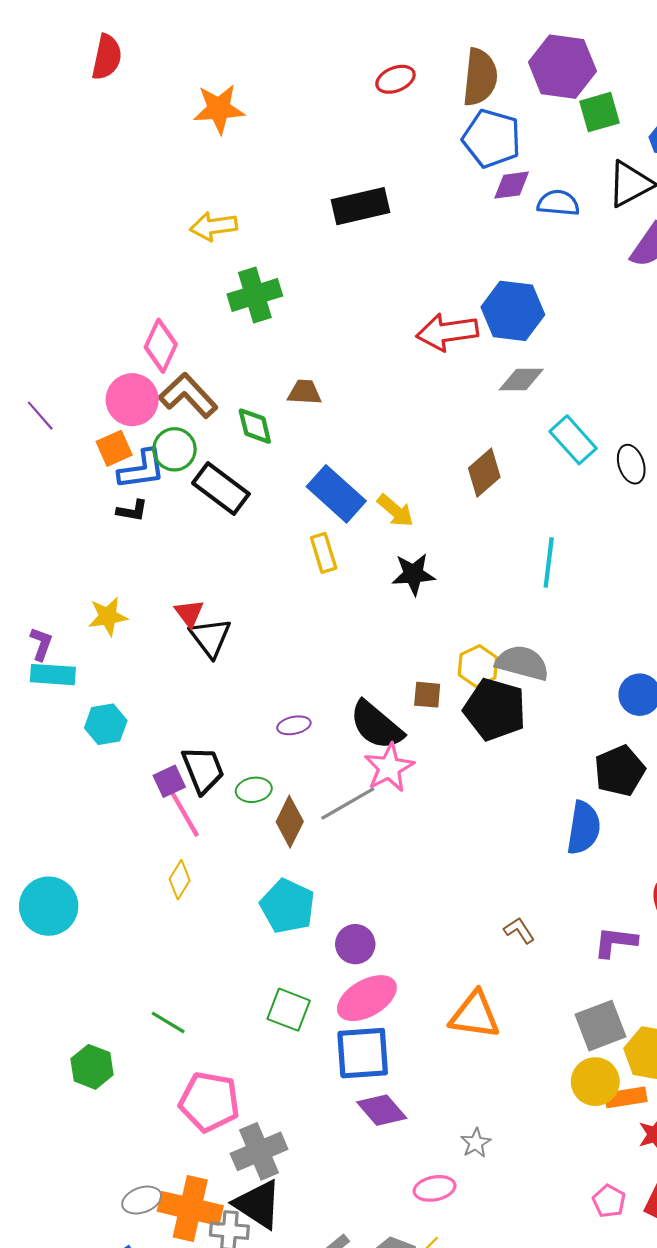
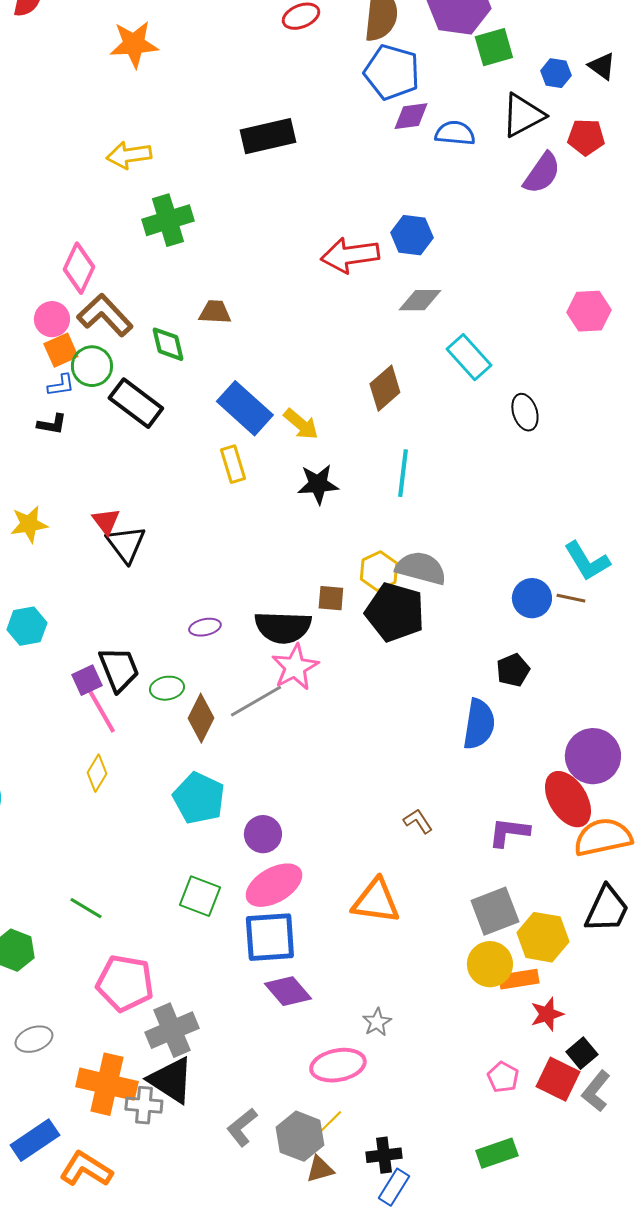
blue hexagon: (513, 311) -> (412, 235), size x0.7
pink circle: (132, 400) -> (52, 319), size x0.7
orange square: (114, 448) -> (61, 350), moved
black ellipse: (631, 464) -> (525, 412), moved
blue L-shape: (142, 469) -> (61, 385), size x0.6
cyan line: (549, 562) -> (403, 473), moved
black semicircle: (376, 725) -> (283, 627), turned -38
black pentagon: (620, 771) -> (513, 670), size x0.7
pink ellipse: (435, 1188) -> (338, 1065), size x1.4
gray ellipse: (142, 1200) -> (34, 1039), moved

